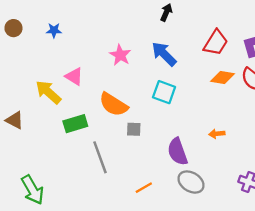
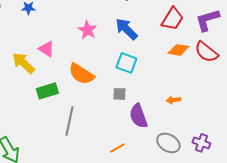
gray square: (134, 129) -> (119, 94), moved
gray line: (100, 157) -> (69, 121), turned 32
gray ellipse: (191, 182) -> (168, 143), moved
orange line: (144, 188) -> (117, 148), moved

